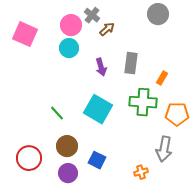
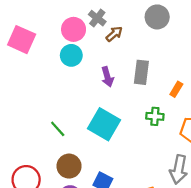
gray circle: (158, 14) -> (157, 17), moved
green cross: (143, 102) -> (155, 116), size x0.6

